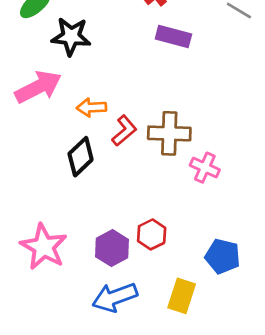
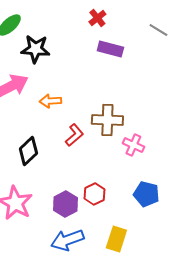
red L-shape: (124, 131) -> (74, 135), moved
black diamond: (81, 157) -> (28, 151), moved
blue pentagon: (223, 256) -> (146, 194), moved

